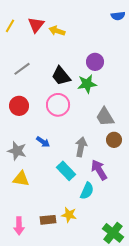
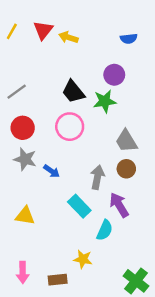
blue semicircle: (118, 16) -> (129, 39), moved
gray line: (22, 69) -> (17, 92), moved
brown circle: (114, 140) -> (126, 169), moved
gray star: (17, 151) -> (25, 159), moved
brown rectangle: (48, 220) -> (58, 280), moved

